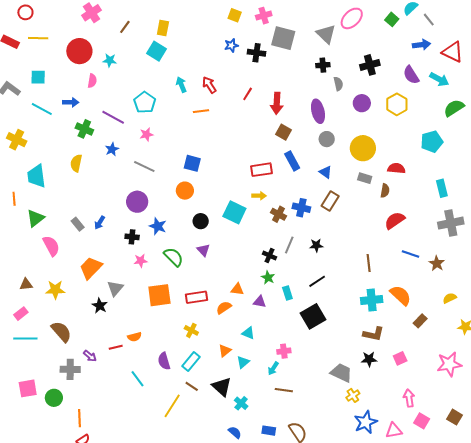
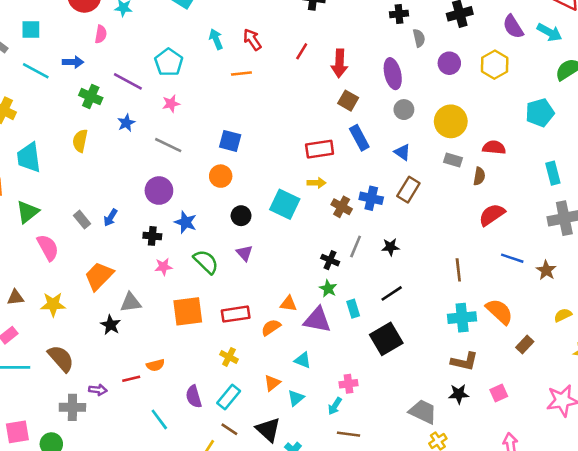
gray triangle: (115, 288) -> (131, 302), turned 42
purple triangle: (260, 302) -> (317, 320), size x1.6
purple arrow: (90, 356) -> (98, 390), turned -32

